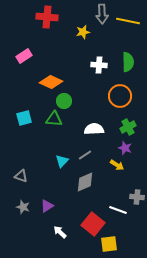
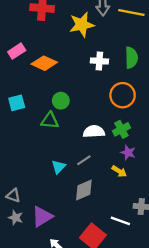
yellow star: (83, 32) -> (82, 25), size x1.6
orange diamond: (51, 82) -> (44, 63), moved
cyan square: (24, 118) -> (17, 103), moved
green cross: (128, 127) -> (121, 129), moved
gray triangle: (21, 176) -> (13, 196), moved
purple triangle: (47, 206) -> (42, 216), size x1.5

